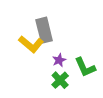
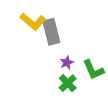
yellow L-shape: (31, 44) -> (33, 22), moved

